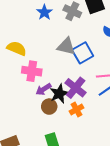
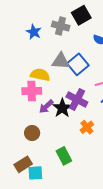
yellow semicircle: (17, 48) -> (40, 75), moved
brown circle: (49, 107) -> (32, 133), moved
orange cross: (77, 109) -> (87, 127), moved

